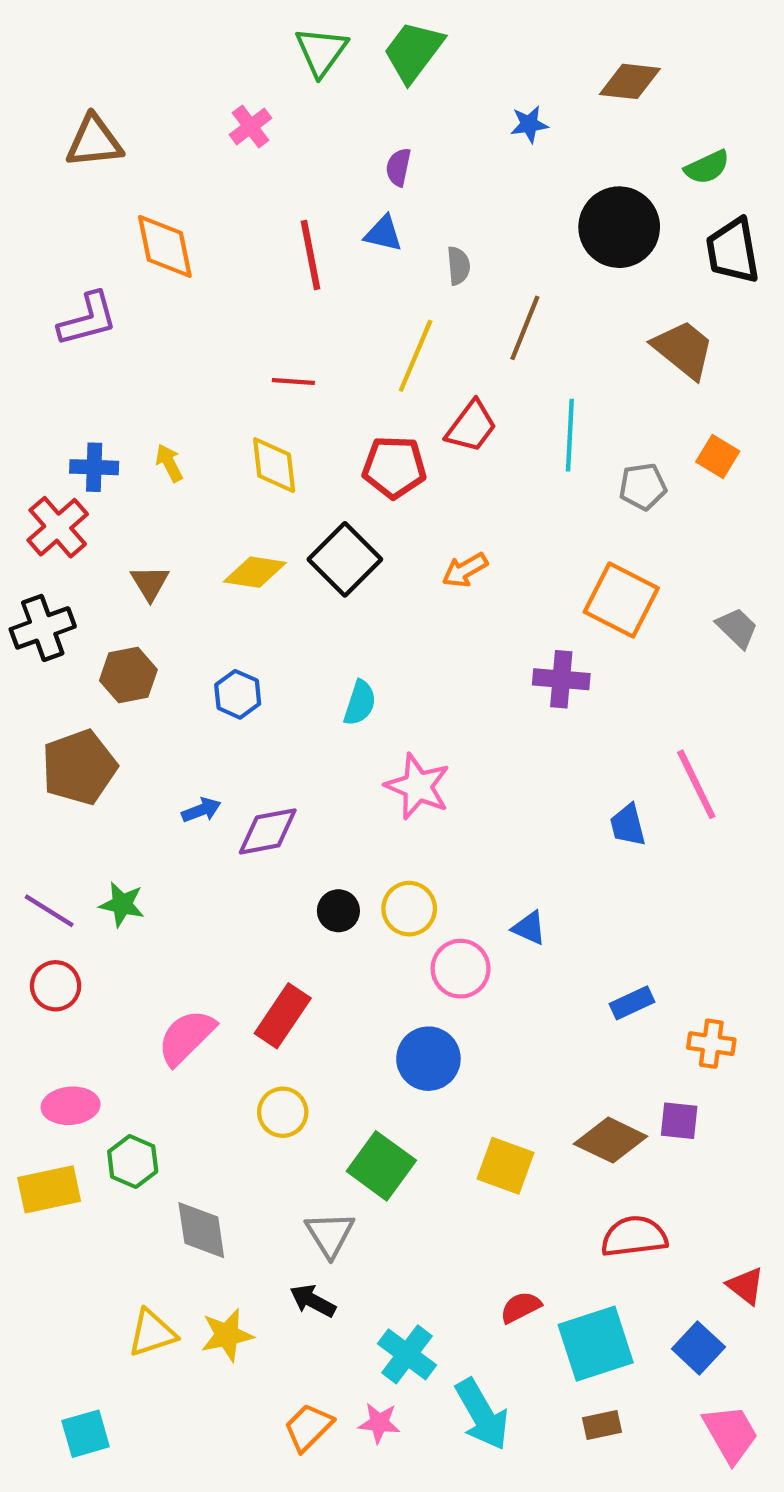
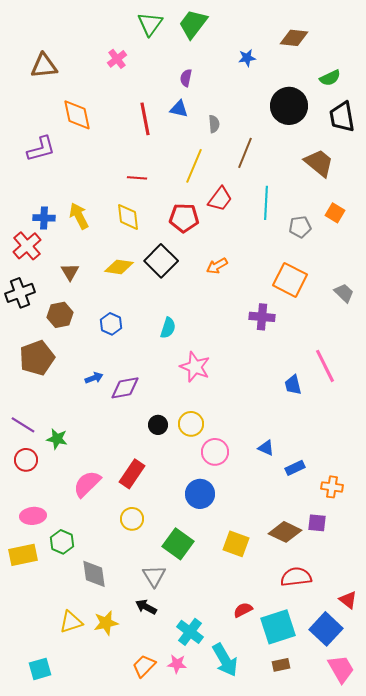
yellow arrow: (169, 463) -> (79, 216), size x1.5
green star: (122, 904) -> (57, 439), moved
blue triangle: (529, 928) -> (266, 448), moved
blue square: (698, 1348) -> (326, 629), size x1.4

